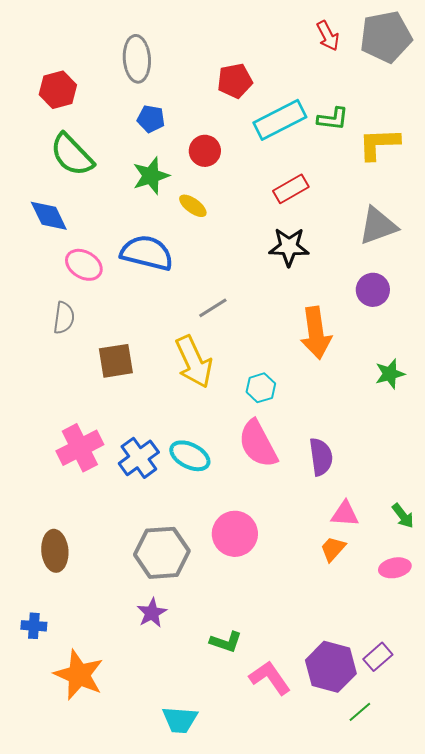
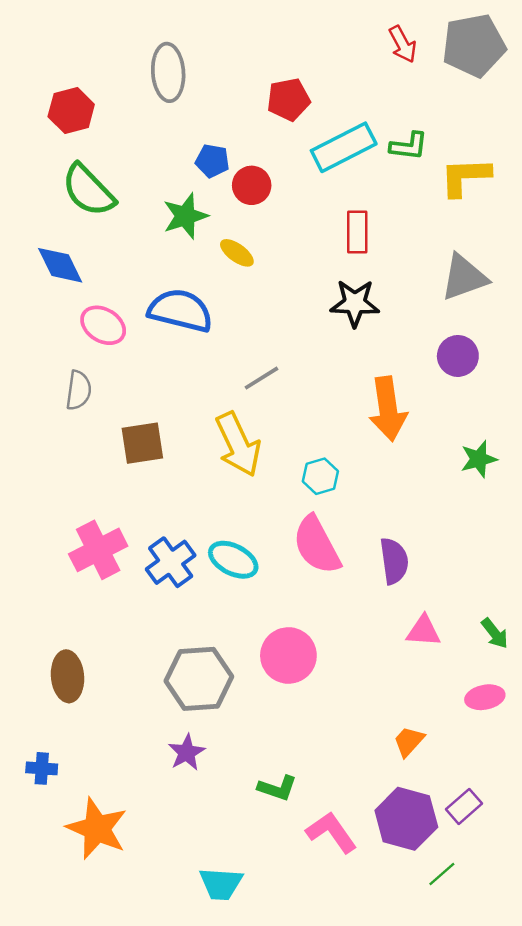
blue pentagon: (151, 119) -> (212, 161), moved
red rectangle: (291, 189) -> (357, 232), turned -60
orange trapezoid: (333, 549) -> (409, 741), moved

